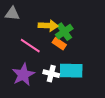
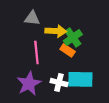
gray triangle: (12, 14) -> (32, 18), moved
pink line: (30, 46) -> (36, 53), turned 50

